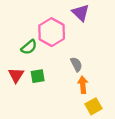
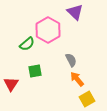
red triangle: (16, 75) -> (11, 84), moved
orange arrow: (83, 85) -> (77, 79), turned -35

